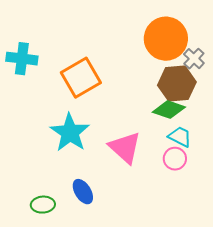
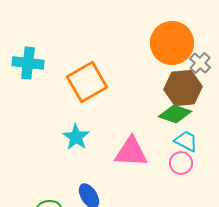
cyan star: (70, 133) -> (76, 137), size x0.7
pink triangle: (125, 148) -> (131, 152), turned -39

